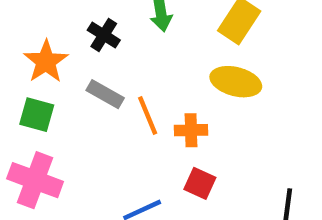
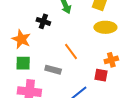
gray rectangle: (105, 94) -> (53, 70), moved
orange cross: (191, 130) -> (111, 60), moved

